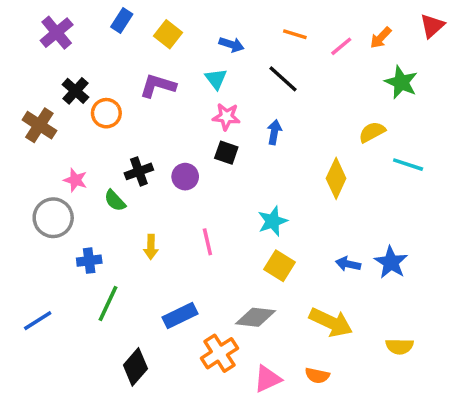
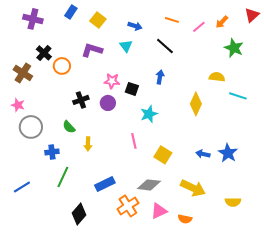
purple cross: (57, 33) -> (33, 19), turned -36
pink star: (226, 117) -> (112, 81), moved
yellow semicircle: (372, 132) -> (217, 77), turned 35
pink star: (75, 180) -> (18, 105), moved
green semicircle: (115, 201) -> (69, 127), moved
cyan star: (273, 221) -> (149, 114), moved
pink line: (207, 242) -> (134, 141), moved
pink triangle: (267, 379) -> (159, 211), moved

